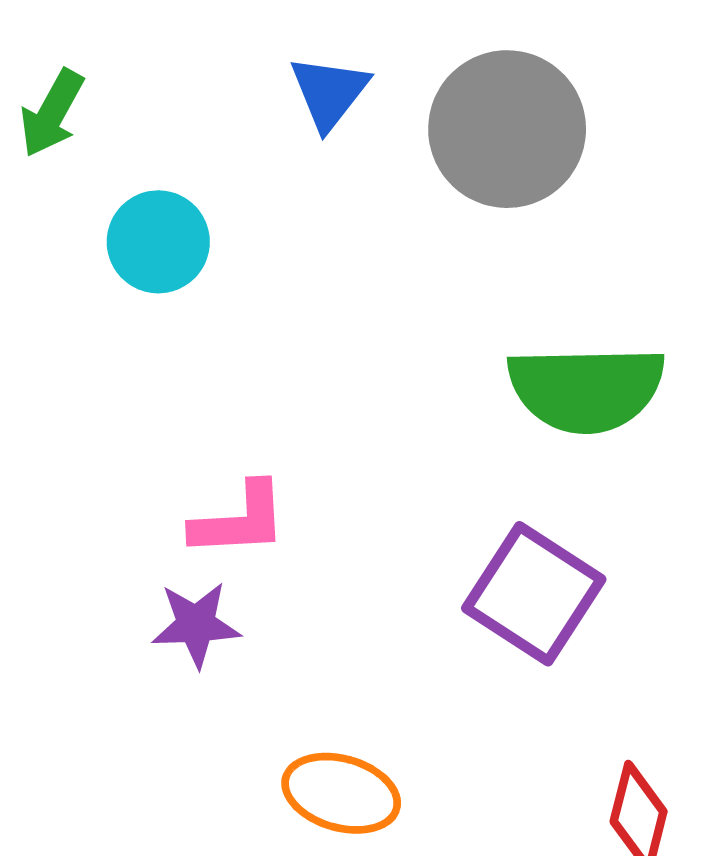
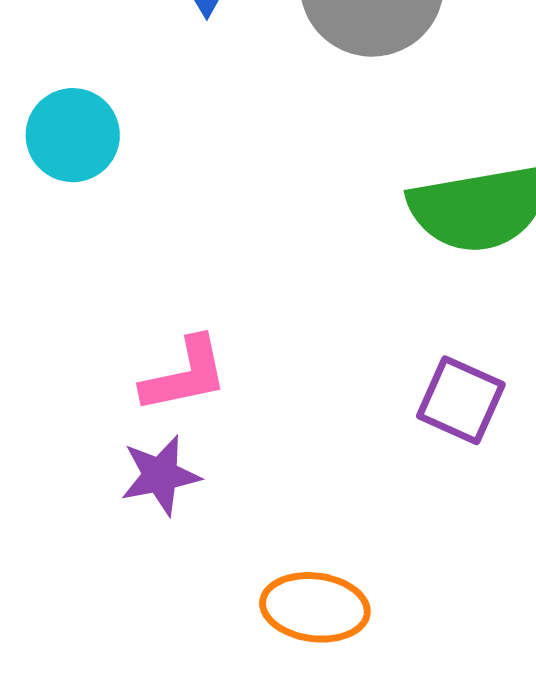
purple square: (534, 594) -> (461, 400), size x0.7

